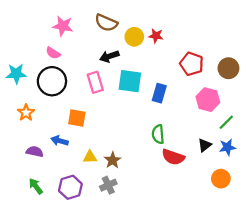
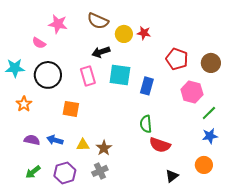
pink semicircle: (53, 53) -> (39, 43), moved
blue arrow: (60, 141) -> (55, 140), moved
black triangle: (205, 145) -> (172, 176), moved
green arrow: (36, 186) -> (33, 172), turned -91

